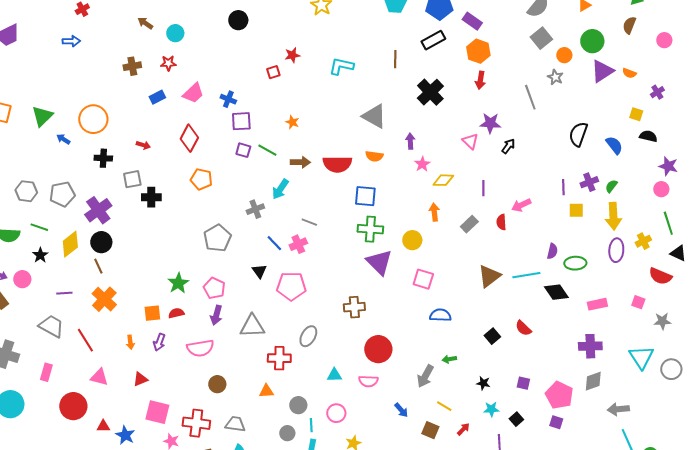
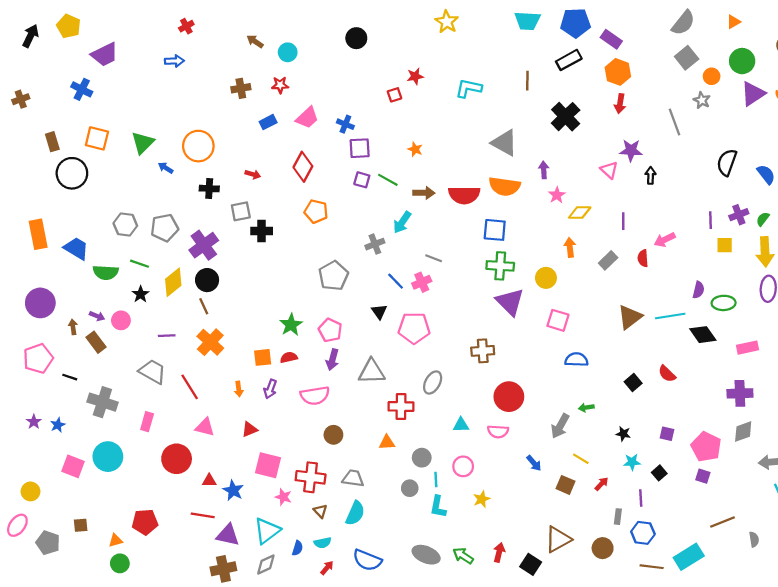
black arrow: (508, 146) -> (651, 175), turned -35
orange semicircle: (374, 156) -> (505, 186), size x1.6

